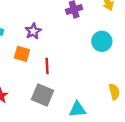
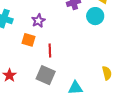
cyan circle: (102, 41) -> (95, 16), moved

